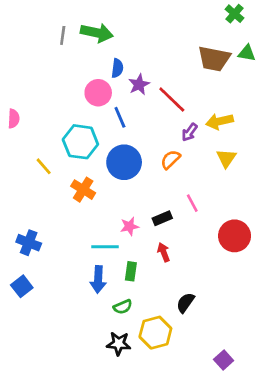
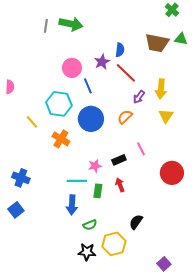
blue semicircle: (117, 68) -> (120, 50), moved
yellow arrow: (220, 121) -> (161, 89), turned -72
green rectangle: (131, 271) -> (98, 191), moved

